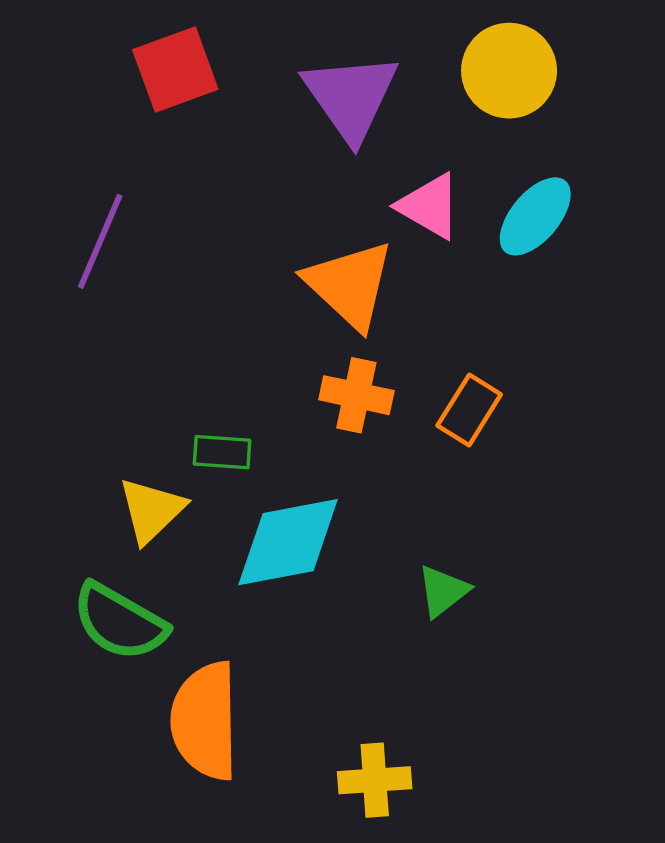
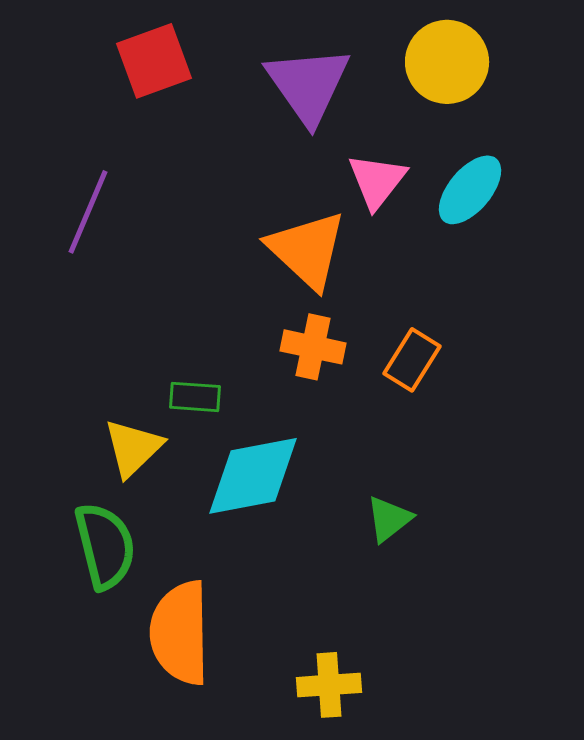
pink triangle: (429, 206) -> (377, 181), turned 38
green semicircle: (120, 622) -> (105, 546), turned -134

